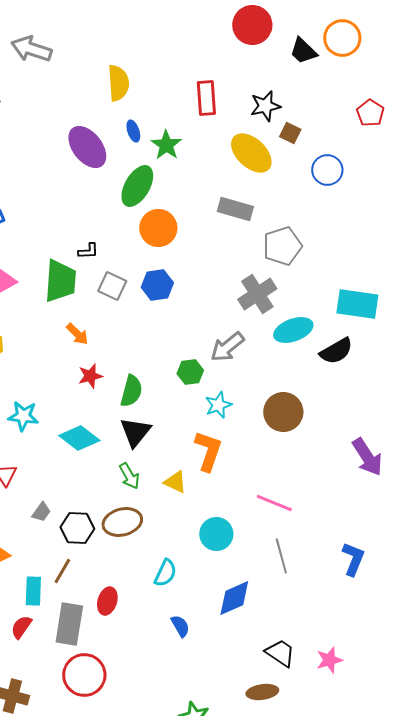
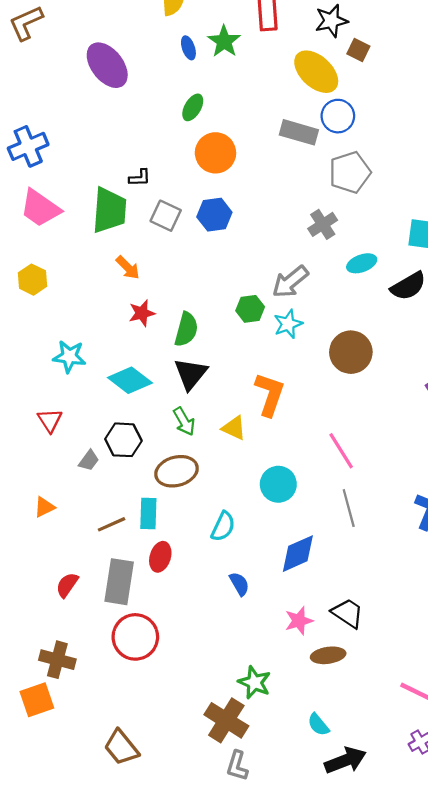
green star: (166, 145) -> (224, 41), moved
purple ellipse: (87, 147) -> (107, 65), moved
blue circle: (327, 170) -> (338, 116), moved
green ellipse: (137, 186) -> (193, 107), size x0.6
gray cross: (257, 294) -> (323, 224), size x0.7
cyan ellipse: (293, 330) -> (362, 263), size x0.7
cyan star: (218, 405) -> (288, 324), moved
pink line: (274, 503) -> (341, 451), turned 36
black hexagon: (77, 528) -> (123, 440), moved
brown line: (62, 571) -> (112, 524), turned 36
cyan rectangle: (33, 591) -> (148, 513), moved
pink star: (329, 660) -> (299, 621), moved

